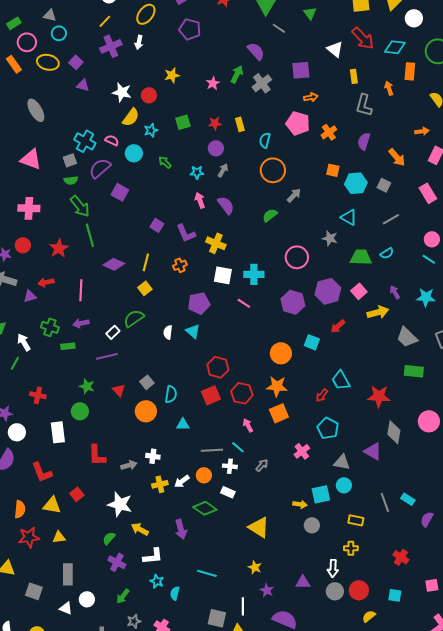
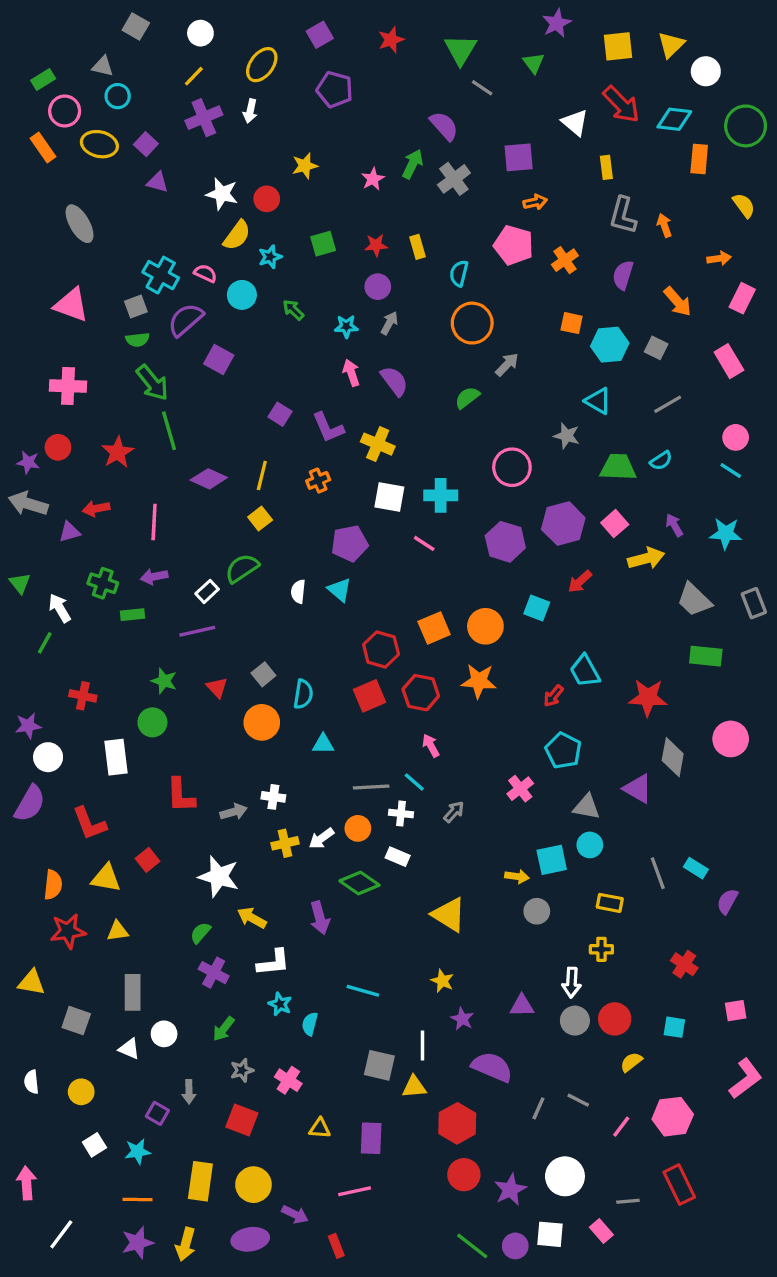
orange arrow: (389, 88) -> (664, 225), moved
orange square: (279, 413) -> (434, 628), moved

